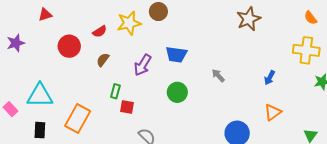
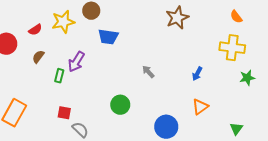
blue trapezoid: (176, 55) -> (108, 37), moved
green rectangle: (115, 91) -> (59, 76), moved
green circle: (177, 92) -> (120, 105), moved
red square: (127, 107) -> (64, 113), moved

